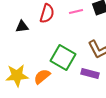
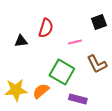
pink line: (76, 11) -> (75, 42), moved
purple rectangle: (90, 73) -> (78, 99), moved

